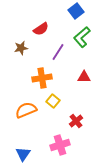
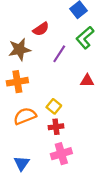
brown star: (21, 48) -> (19, 49), size x1.5
orange cross: (42, 78) -> (17, 82), moved
red cross: (76, 121) -> (56, 127), moved, turned 32

